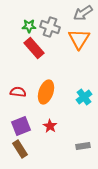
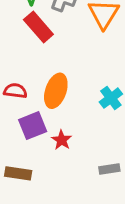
purple square: (21, 126) -> (33, 126), moved
brown rectangle: (20, 149) -> (18, 173), turned -48

